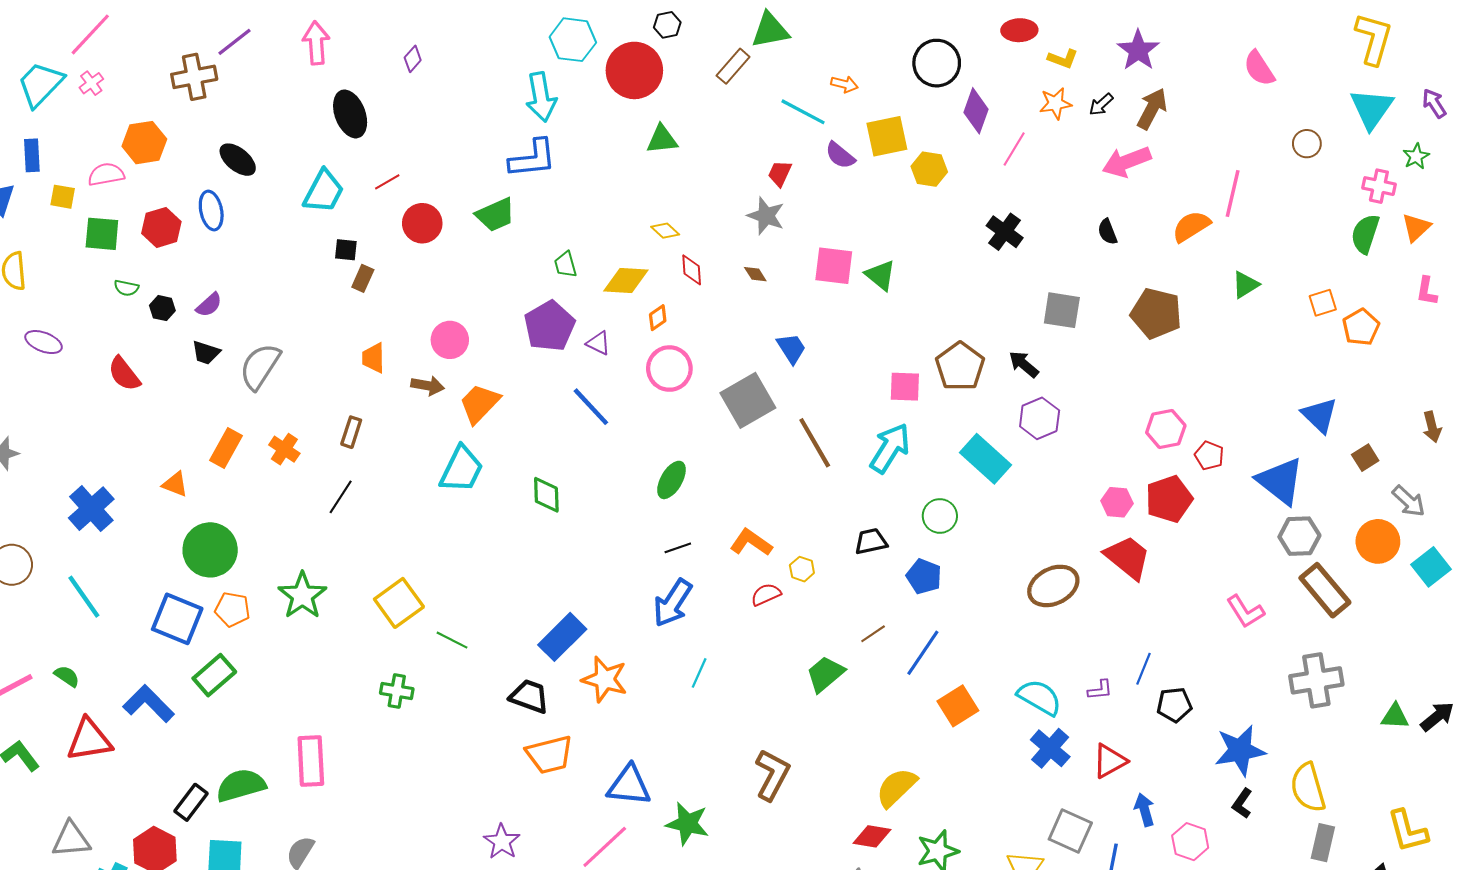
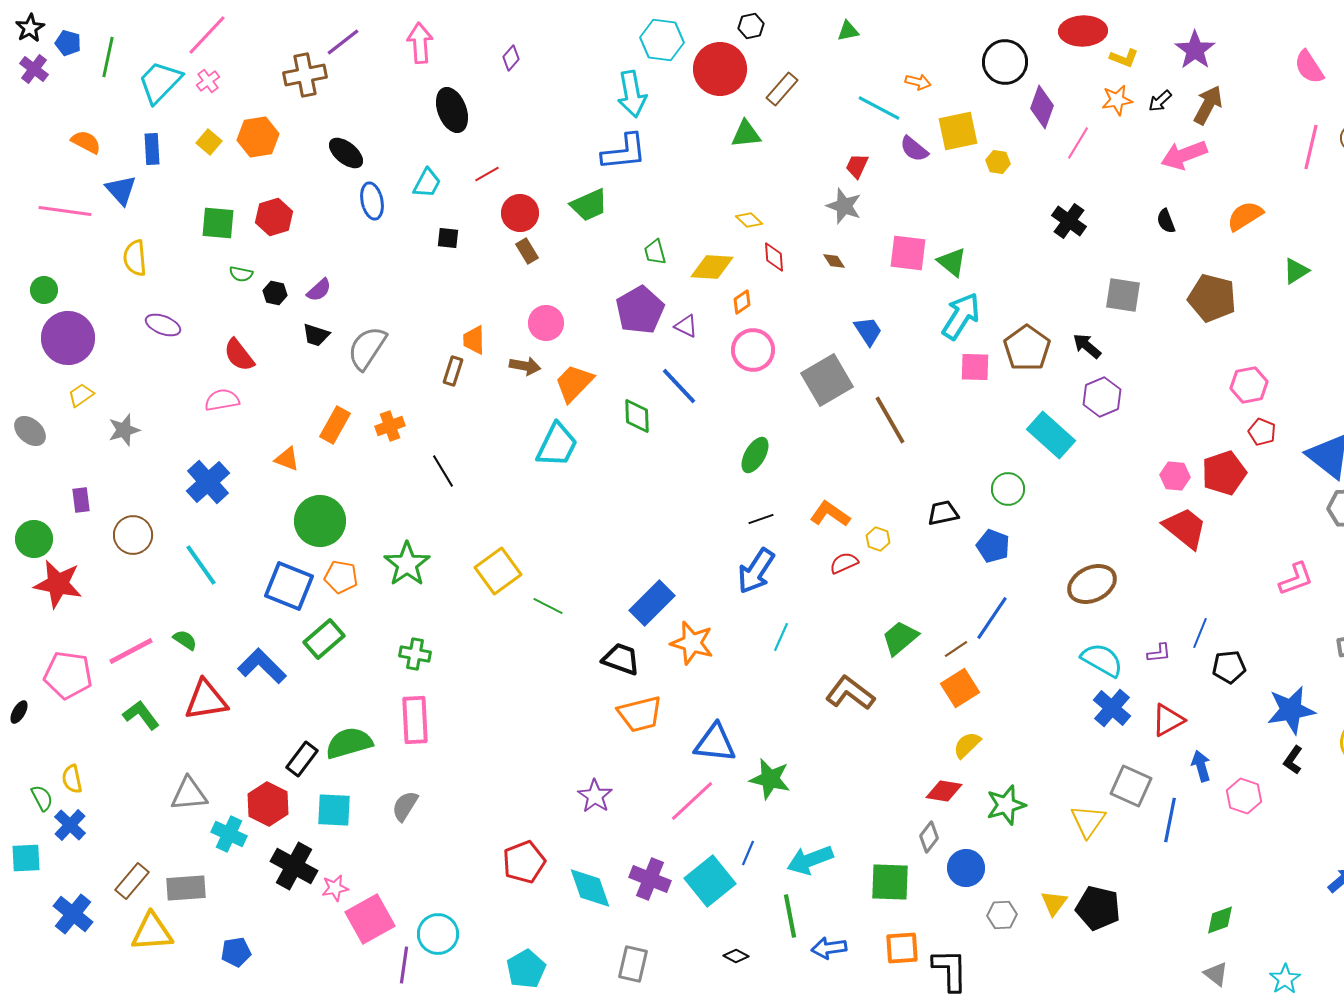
green triangle: (770, 30) -> (848, 31), size x0.6
red ellipse: (1019, 30) -> (1083, 31), size x1.4
brown rectangle: (733, 66) -> (782, 89), moved
yellow hexagon: (929, 169) -> (998, 162), size x0.7
pink semicircle: (106, 174) -> (222, 400), moved
cyan trapezoid: (324, 191) -> (427, 183), size x0.7
pink line: (1233, 194) -> (1311, 147), moved
yellow square: (63, 197) -> (209, 142), moved, turned 30
blue ellipse: (211, 210) -> (372, 201), moved
brown rectangle: (363, 278) -> (527, 251), moved, turned -55
pink hexagon: (1166, 429) -> (1249, 385), moved
brown rectangle: (351, 432) -> (453, 371), moved
cyan arrow: (890, 448) -> (961, 316), moved
orange cross: (284, 449) -> (390, 426), turned 36
green diamond: (546, 495) -> (637, 416), moved
black line: (341, 497) -> (443, 471), turned -64
brown ellipse: (1053, 586) -> (1092, 584), moved
pink L-shape: (1245, 611) -> (1296, 579), turned -78
brown line: (873, 634) -> (956, 649), moved
green cross: (397, 691) -> (415, 654), moved
orange square: (958, 706) -> (960, 688), moved
brown L-shape: (772, 775) -> (850, 693), moved, turned -81
yellow semicircle: (896, 788) -> (967, 745), size x0.7

